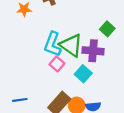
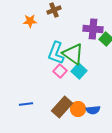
purple cross: (93, 51) -> (93, 29), moved
cyan square: (83, 74) -> (79, 71), moved

